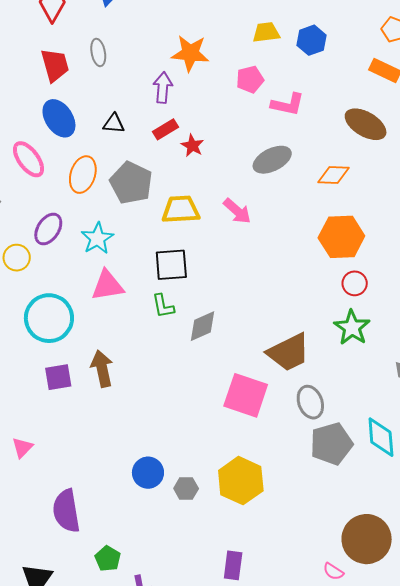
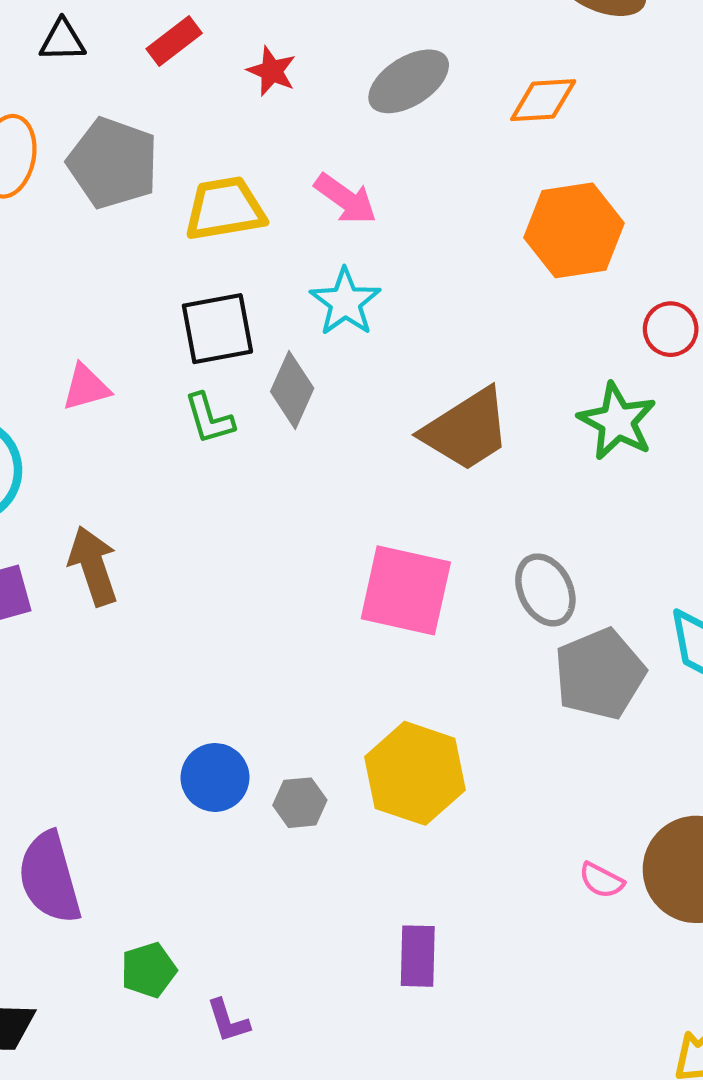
red star: (192, 146) -> (272, 71), moved
cyan star: (97, 238) -> (345, 302), moved
red circle: (355, 283) -> (671, 329), moved
pink triangle: (108, 285) -> (86, 387), size x0.7
gray diamond: (203, 326) -> (292, 390), moved, turned -36
brown trapezoid: (289, 352) -> (466, 430), moved
green pentagon: (108, 559) -> (149, 970), turned 30
pink semicircle: (333, 571) -> (601, 880), moved

